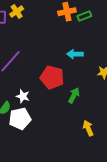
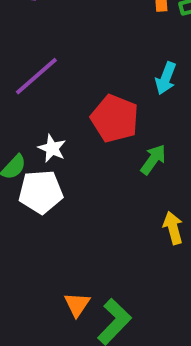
cyan arrow: (75, 54) -> (166, 78), turned -77

